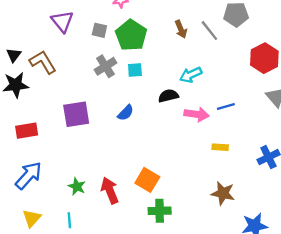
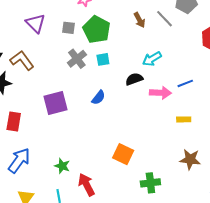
red rectangle: (27, 131) -> (14, 122), turned -66
red arrow: (110, 190) -> (86, 185), moved
green cross: (160, 211) -> (150, 183), moved

